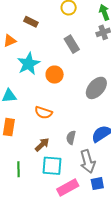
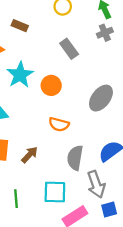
orange semicircle: (43, 113) -> (59, 124), moved
gray semicircle: (71, 138) -> (75, 158), size x1.5
brown arrow: (42, 145) -> (30, 155), moved

